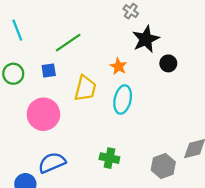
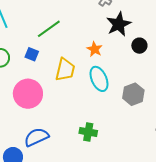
blue square: (49, 71) -> (32, 54), turned 32
cyan ellipse: (123, 99) -> (99, 79), turned -35
gray hexagon: (163, 166) -> (133, 94), moved

